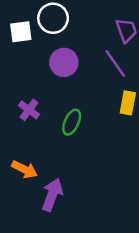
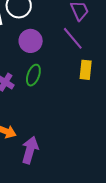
green ellipse: (72, 122) -> (33, 75), moved

